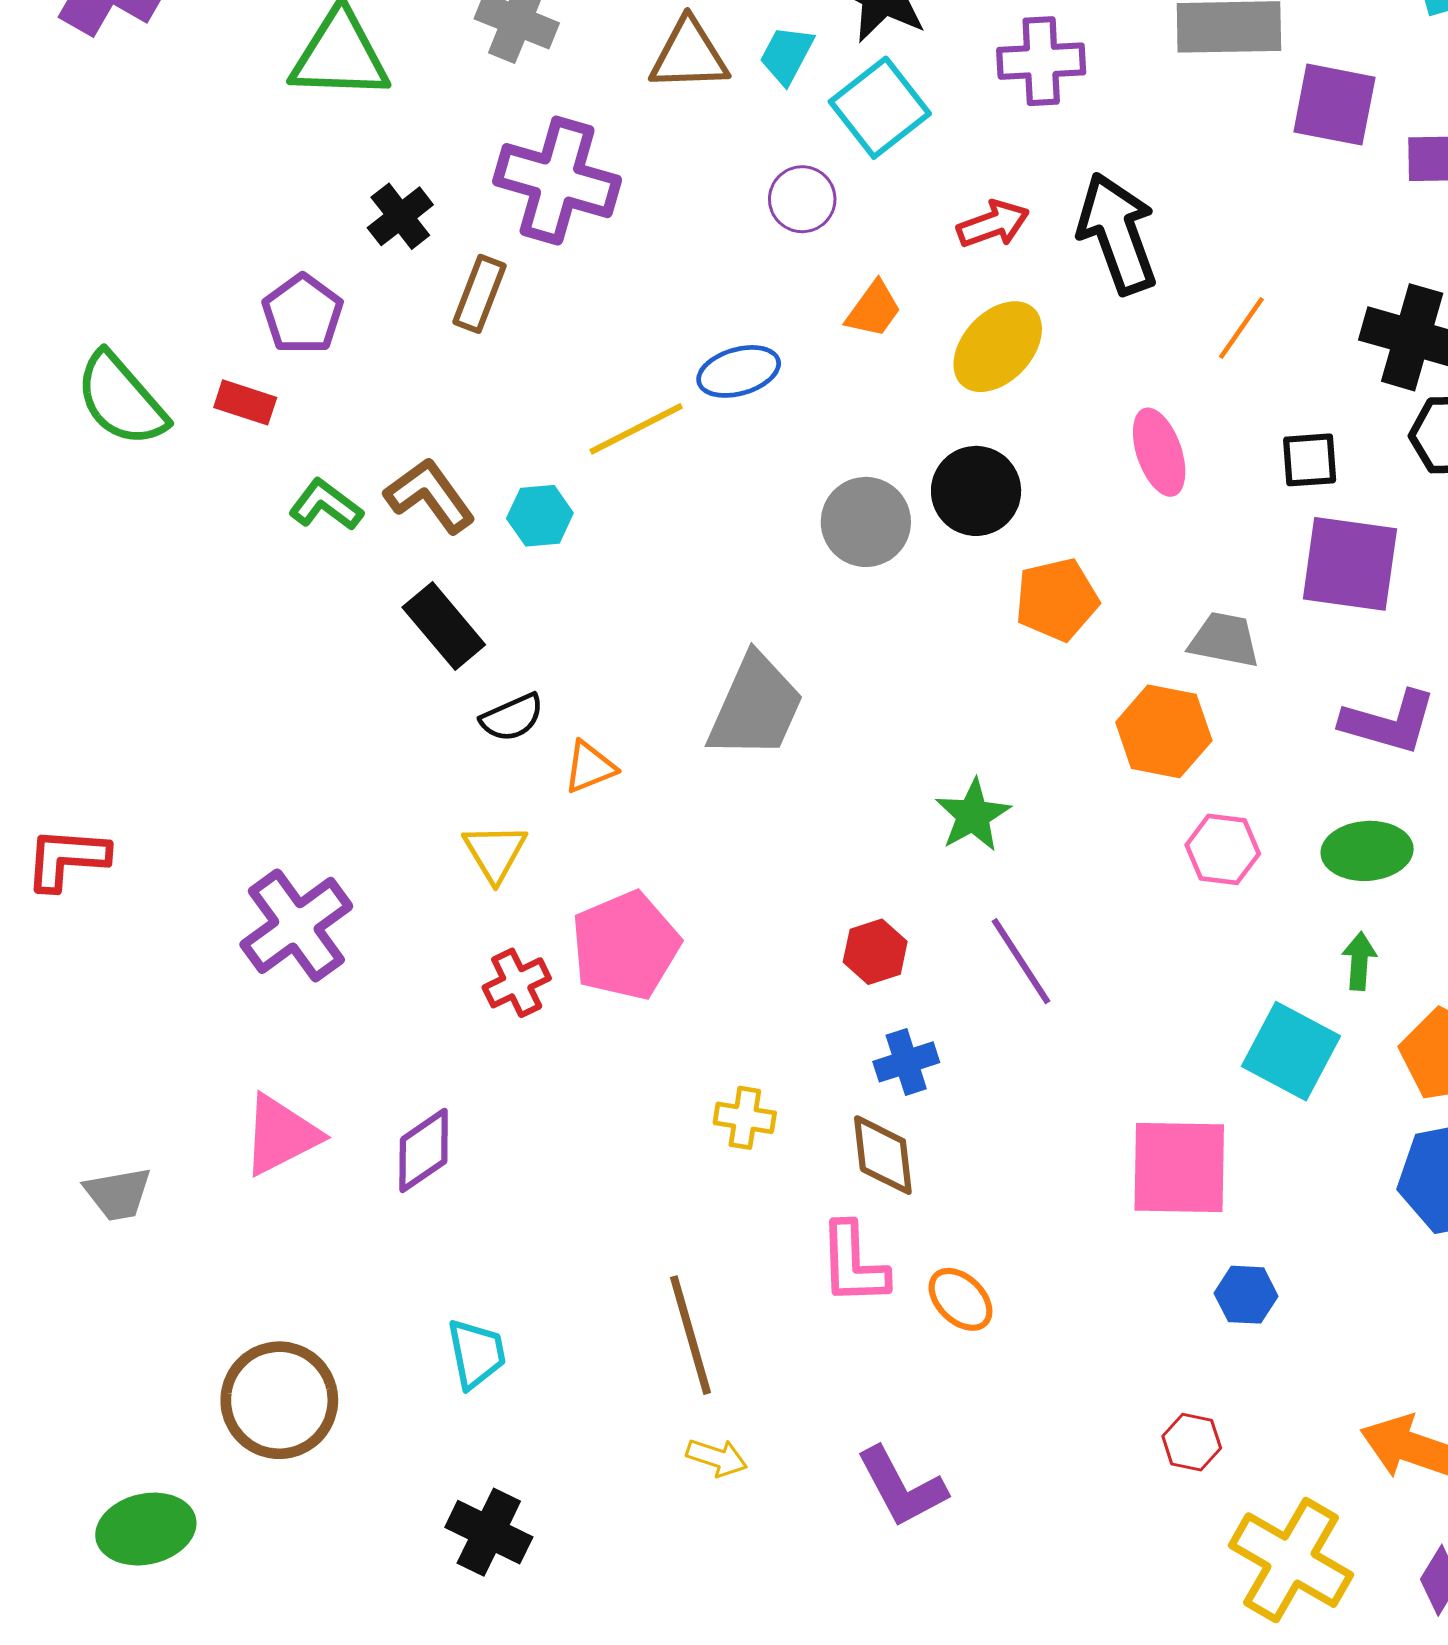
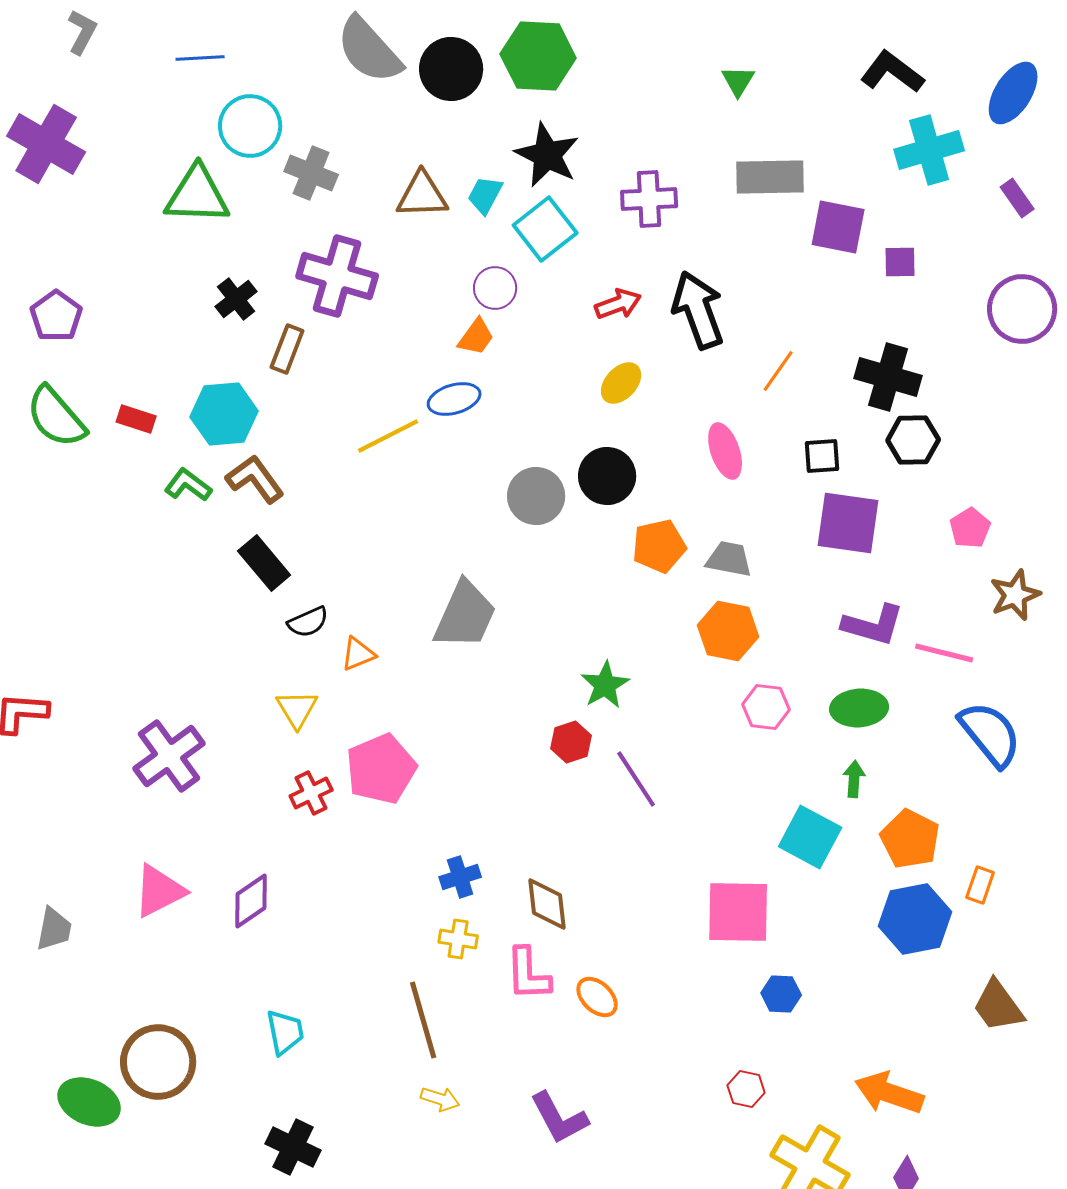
orange trapezoid: (874, 309) -> (476, 337), moved
purple pentagon: (303, 314) -> (56, 316), moved
yellow ellipse: (998, 347) -> (621, 383), size x0.7
cyan hexagon: (540, 516) -> (224, 414), moved, size x1.6
gray trapezoid: (1224, 640) -> (729, 559), moved
red hexagon: (875, 952) -> (571, 742), moved
blue cross: (906, 1062) -> (460, 877), moved
yellow cross: (745, 1118) -> (458, 939), moved
gray trapezoid: (118, 1194) -> (54, 929), turned -69
green ellipse: (146, 1529) -> (89, 1102), moved, turned 36

